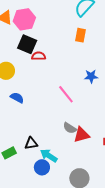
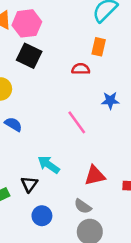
red semicircle: (39, 56) -> (81, 69), moved
gray semicircle: (70, 128) -> (83, 206), moved
black triangle: (31, 143) -> (29, 184), turned -48
cyan arrow: (49, 156) -> (49, 165), moved

